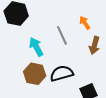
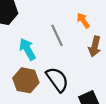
black semicircle: (62, 73) -> (57, 80), turned 70

